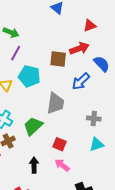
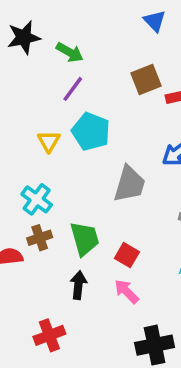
brown square: (58, 59) -> (146, 79), moved, turned -36
green trapezoid: (33, 126) -> (85, 239), moved, turned 110

